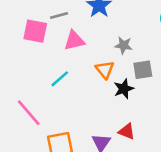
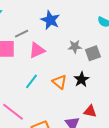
orange triangle: (105, 70) -> (59, 82), moved
gray square: (143, 70) -> (93, 53), moved

